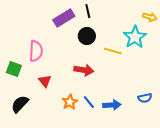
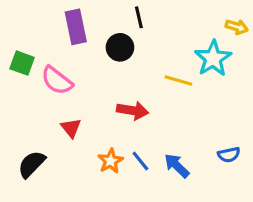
purple rectangle: (64, 18) -> (76, 27), moved, turned -70
black circle: (87, 36) -> (120, 47), moved
pink semicircle: (36, 51) -> (57, 80), turned 125
green square: (14, 69) -> (22, 63), moved
blue arrow: (112, 105) -> (177, 166), turned -132

